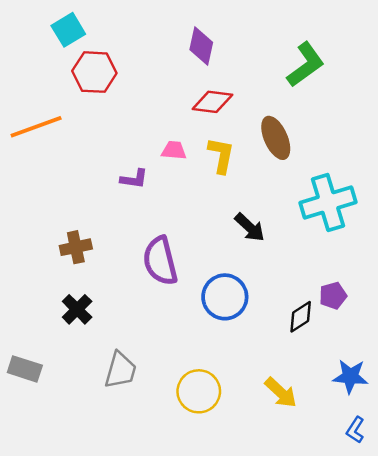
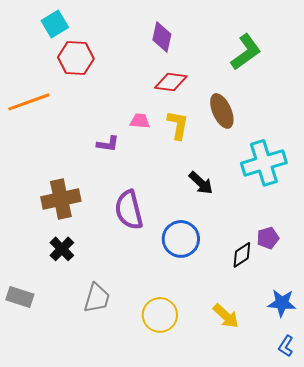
brown cross: (76, 247) -> (61, 199), size x1.5

